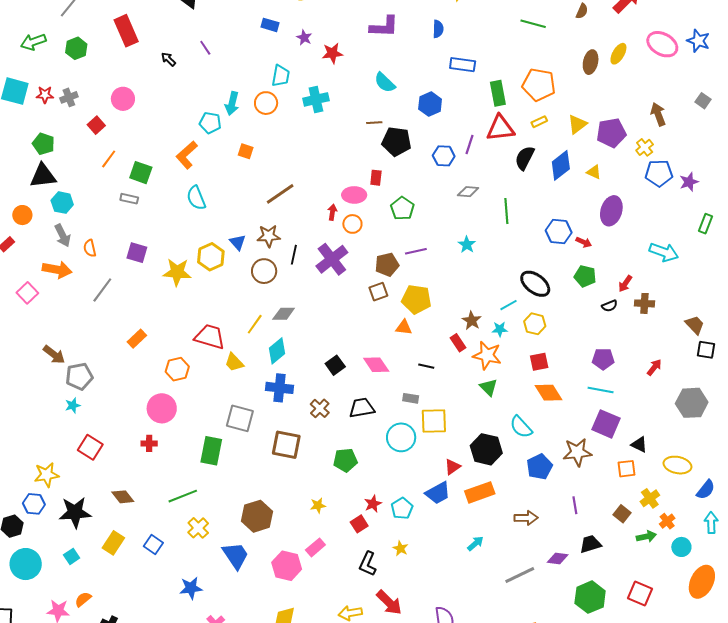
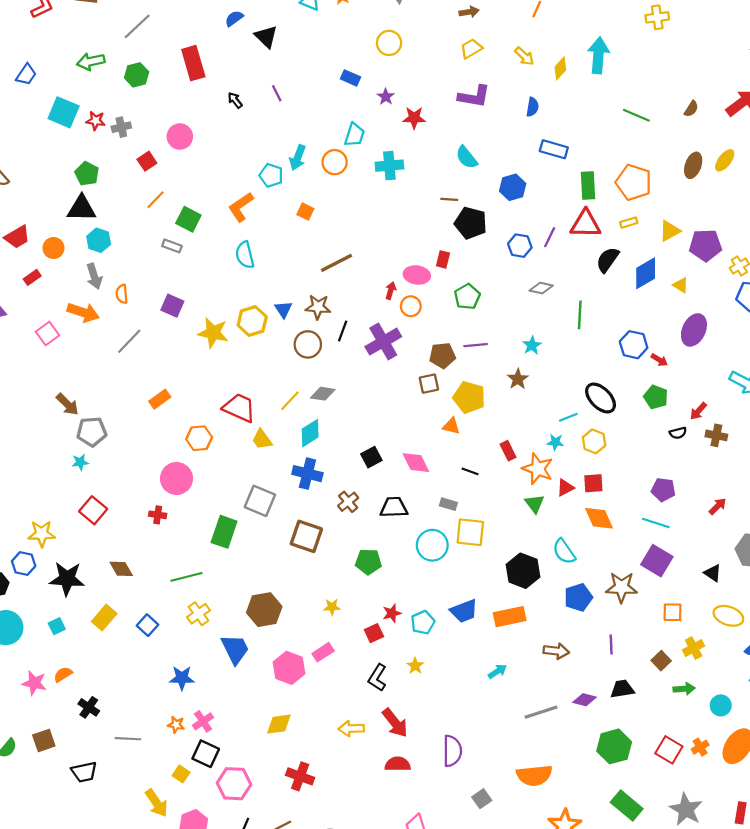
brown star: (472, 321) -> (518, 379), moved
black triangle: (639, 444) -> (713, 573), moved
red triangle: (452, 467) -> (565, 488), moved
orange cross: (667, 521) -> (700, 747), moved

